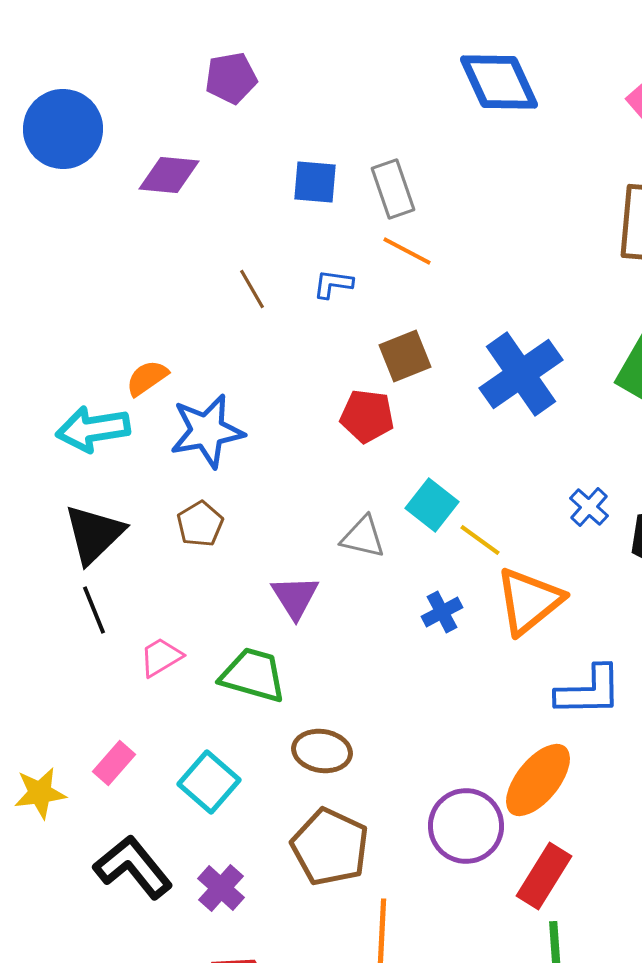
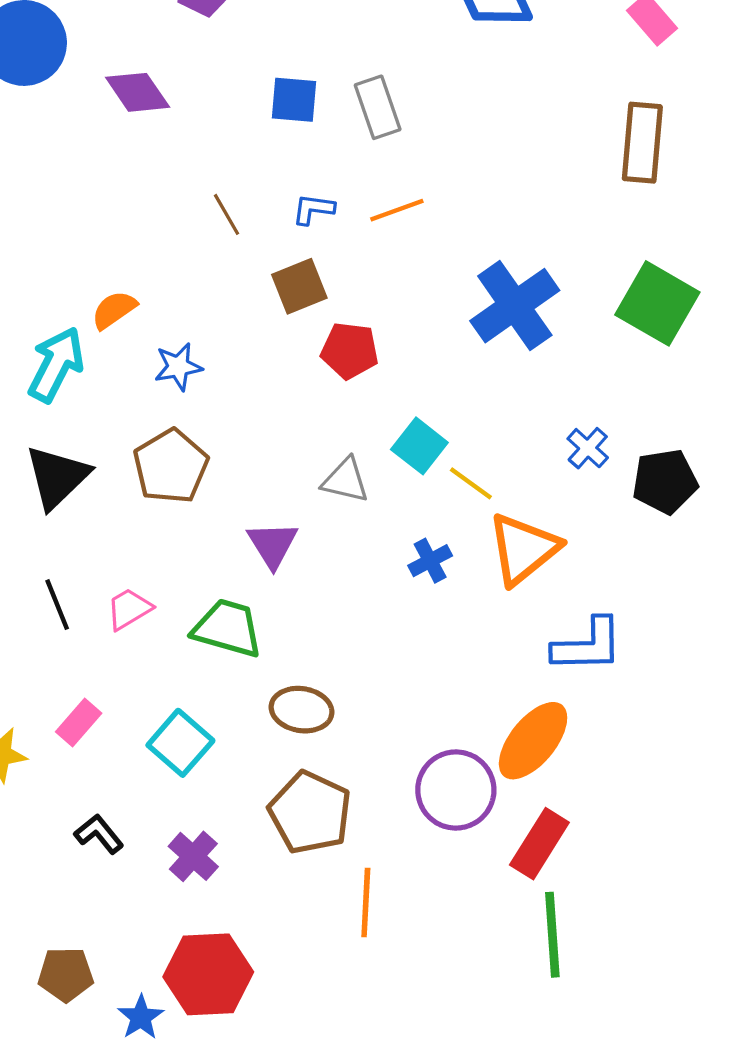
purple diamond: (169, 175) -> (138, 92), turned 50
orange line: (407, 251) -> (397, 210), moved, turned -48
brown square: (405, 356) -> (299, 286), moved
cyan arrow: (93, 429) -> (56, 365), turned 126
blue star: (207, 431) -> (178, 367), size x0.6
brown pentagon: (200, 524) -> (171, 466), size x1.5
black line: (94, 610) -> (57, 605), moved
black L-shape: (133, 867) -> (99, 834), size x0.6

